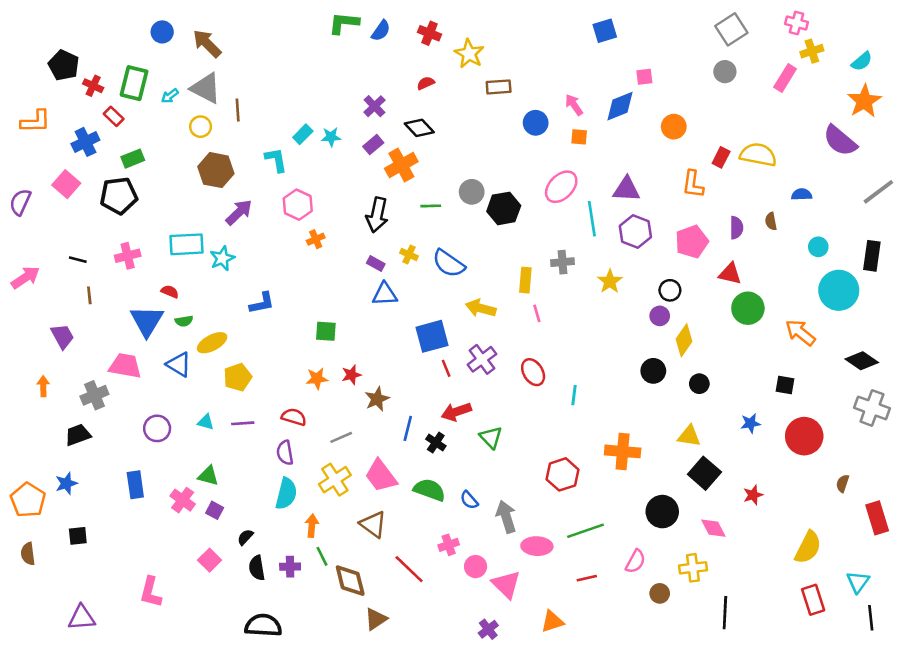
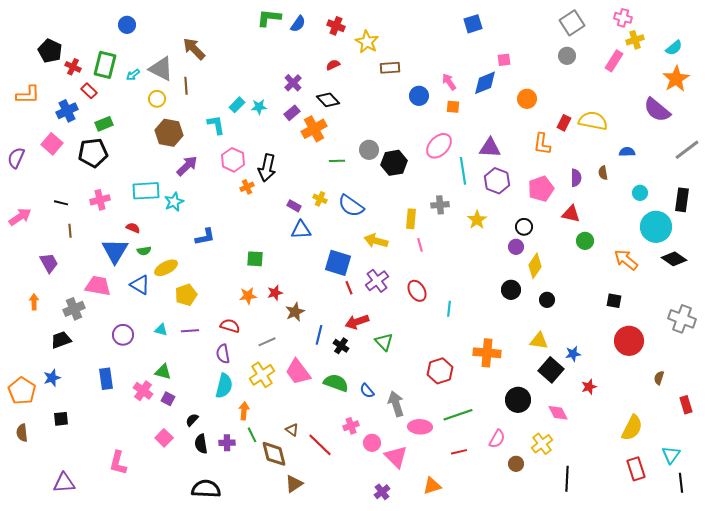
brown arrow: (207, 43) -> (194, 49), moved
black arrow: (377, 215) -> (267, 168), moved
green circle: (748, 308) -> (585, 241), size x0.7
blue square: (432, 336) -> (338, 263), turned 32
black diamond: (862, 361) -> (674, 259), moved
blue star: (750, 423) -> (573, 354), moved
red rectangle: (877, 518) -> (686, 405), size x0.7
brown triangle: (373, 524) -> (292, 430), moved, size x0.6
yellow cross: (693, 568) -> (542, 444), turned -30

